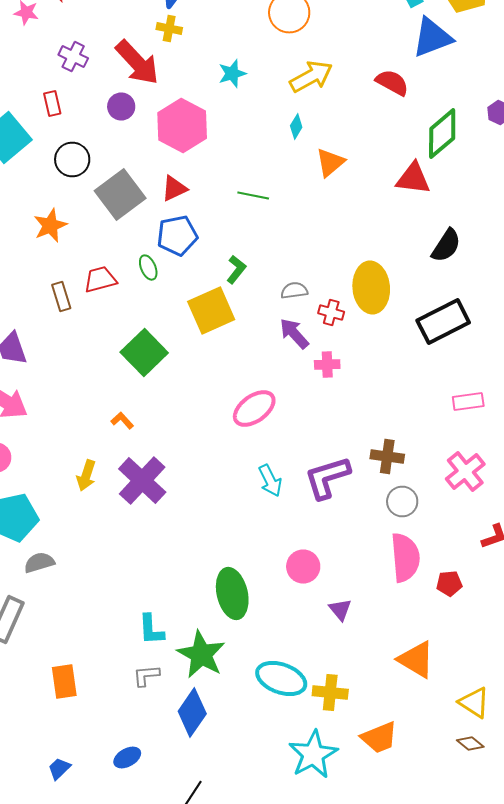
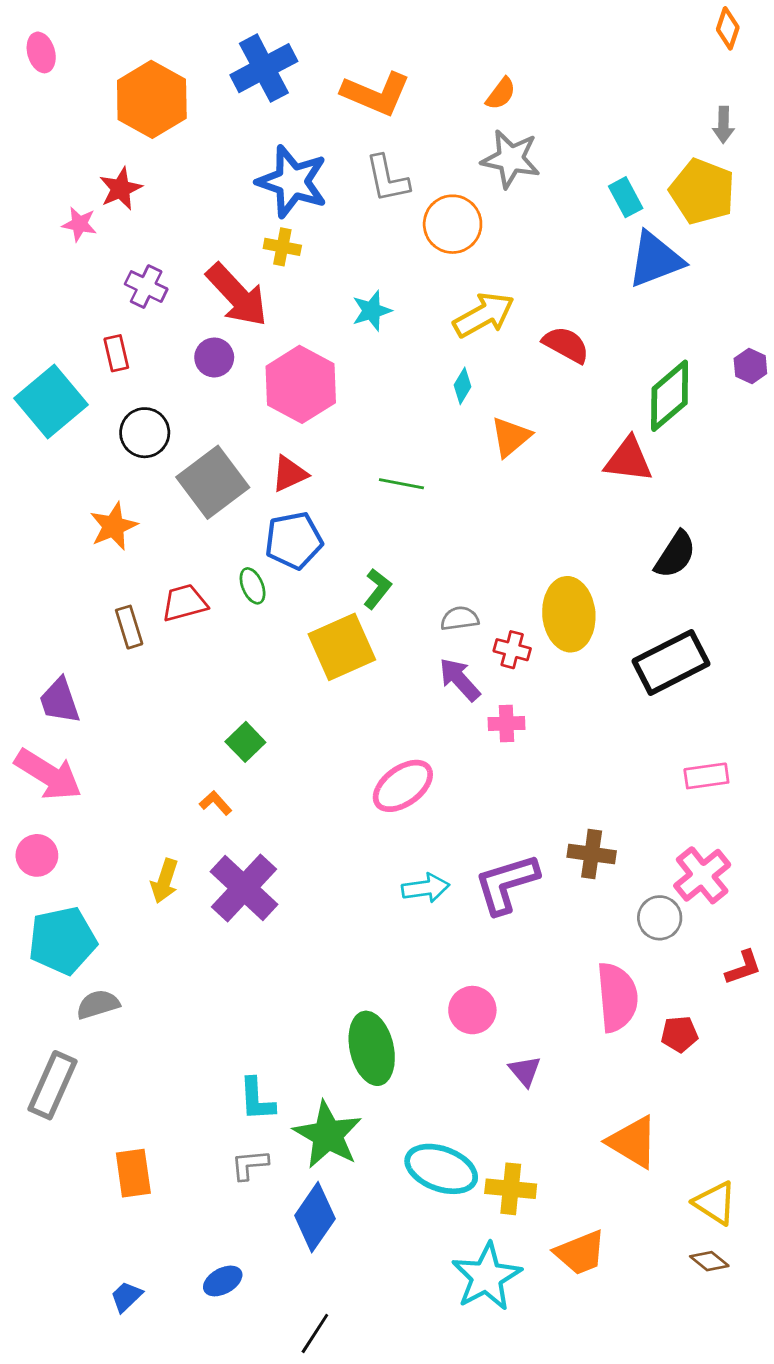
red semicircle: (392, 82) -> (566, 345), moved
green square: (144, 352) -> (245, 742), moved, size x0.6
cyan arrow: (270, 480) -> (426, 888), turned -72
gray circle: (402, 502) -> (660, 918), moved

